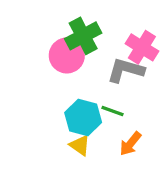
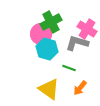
cyan hexagon: (83, 118) -> (47, 49), moved
yellow triangle: (80, 145) -> (49, 89), size x1.6

